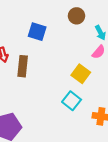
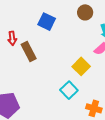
brown rectangle: (23, 66) -> (29, 52), turned -42

